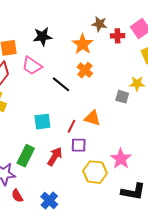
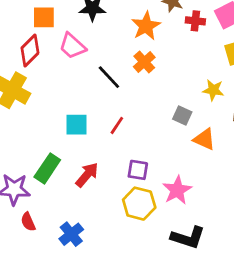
gray square: (122, 97) -> (182, 115), moved
orange triangle: (92, 118) -> (204, 139), moved
red line: (71, 126) -> (117, 125), moved
purple square: (79, 145) -> (138, 170), moved

